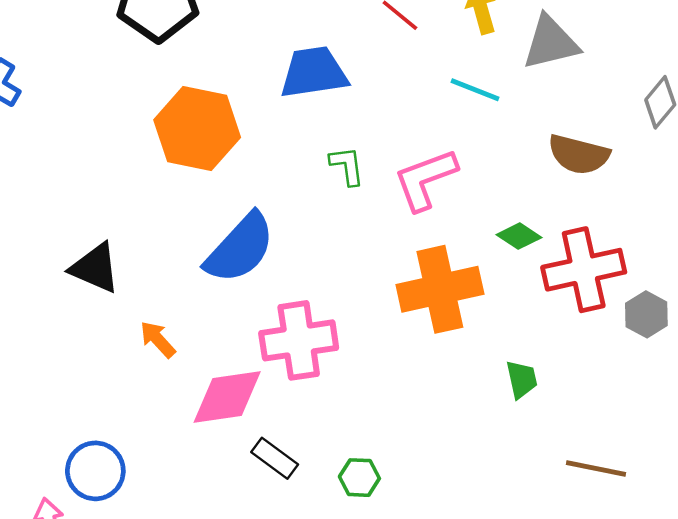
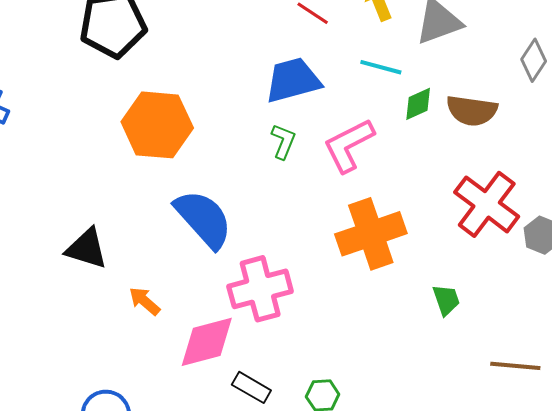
blue trapezoid: (314, 72) -> (293, 80), moved
green L-shape: (347, 166) -> (283, 141), turned 36
green diamond: (519, 236) -> (418, 104), moved, turned -51
blue semicircle: (240, 248) -> (203, 219), turned -78
red cross: (584, 270) -> (487, 204), turned -34

